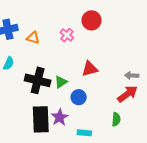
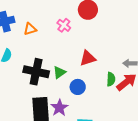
orange triangle: (33, 38) -> (30, 29), turned -32
green semicircle: (116, 119) -> (111, 79), moved

